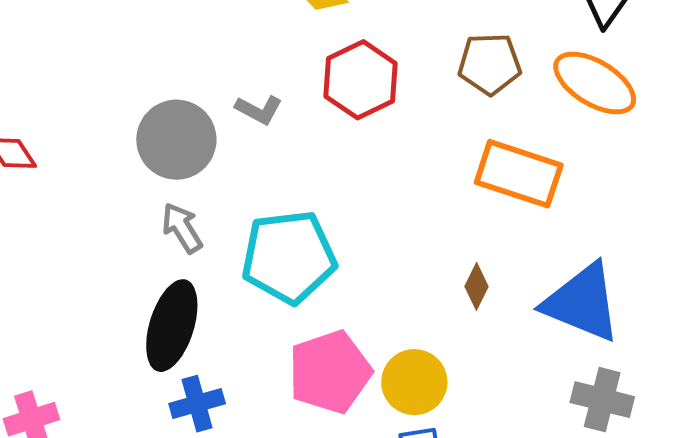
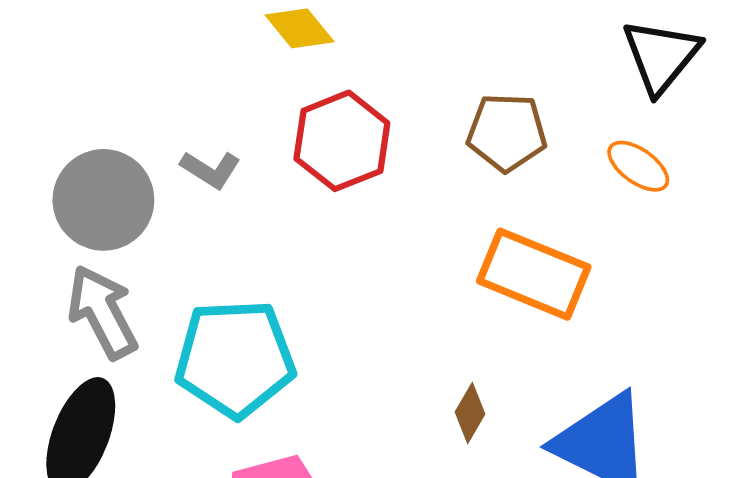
orange ellipse: (595, 83) -> (638, 166), size x0.6
gray arrow: (182, 228) -> (102, 312), size x1.4

